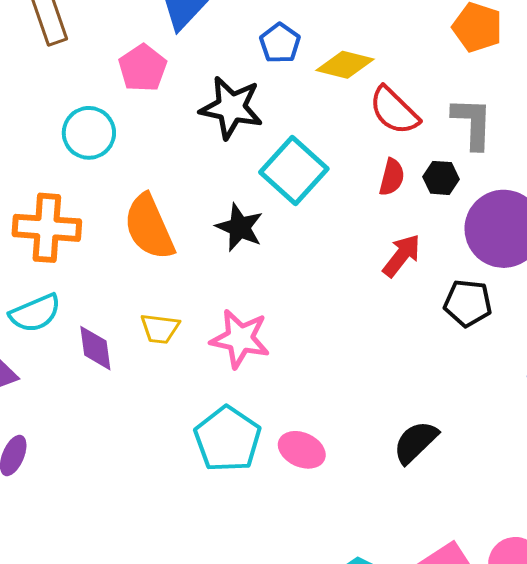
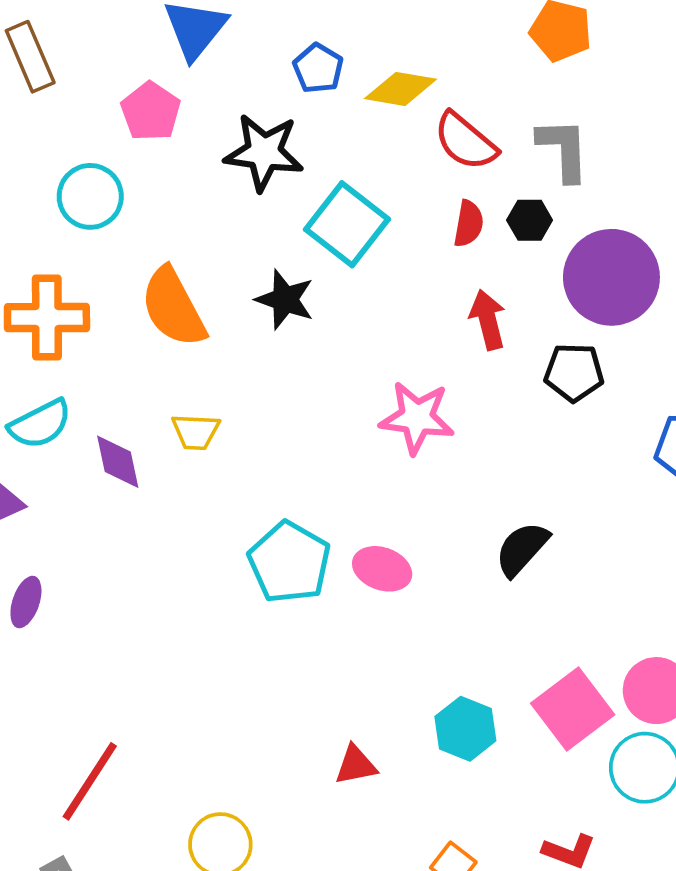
red arrow: (402, 256) -> (488, 320), turned -48
pink star: (240, 339) -> (417, 418), moved

